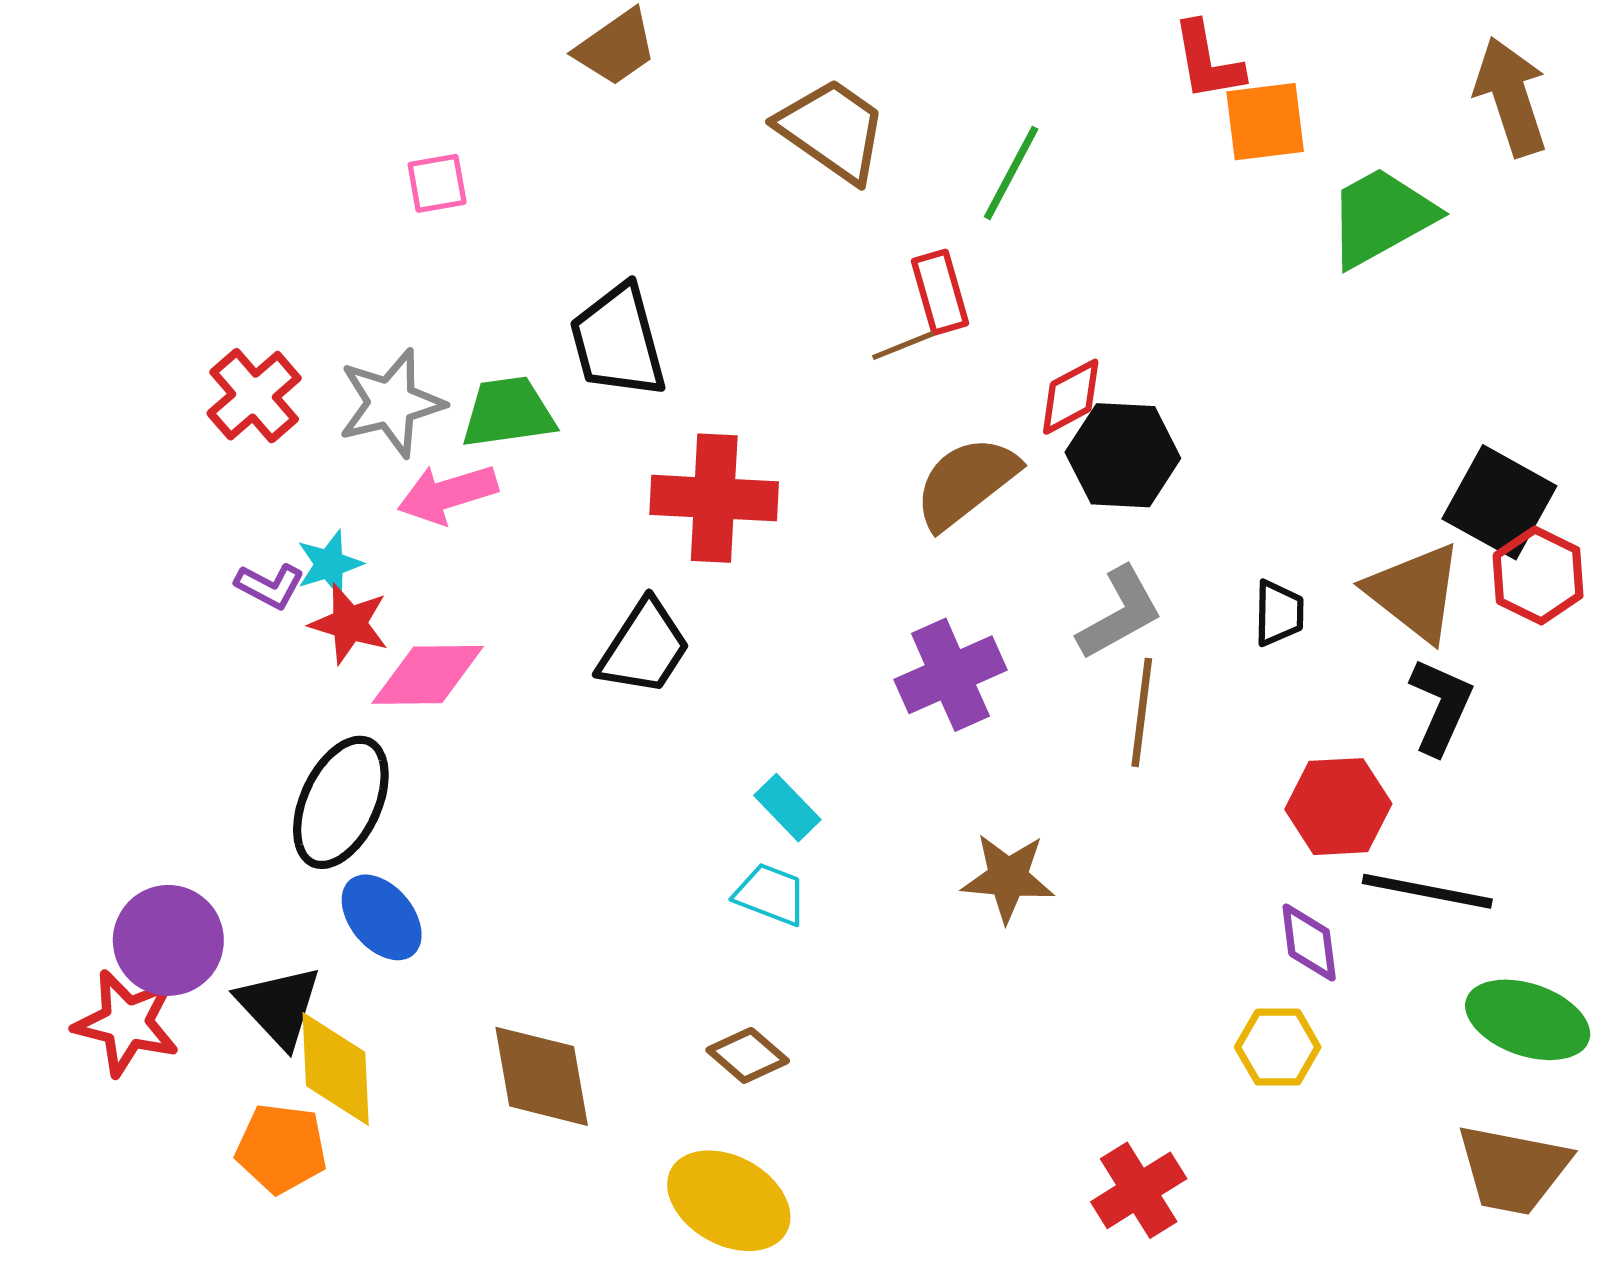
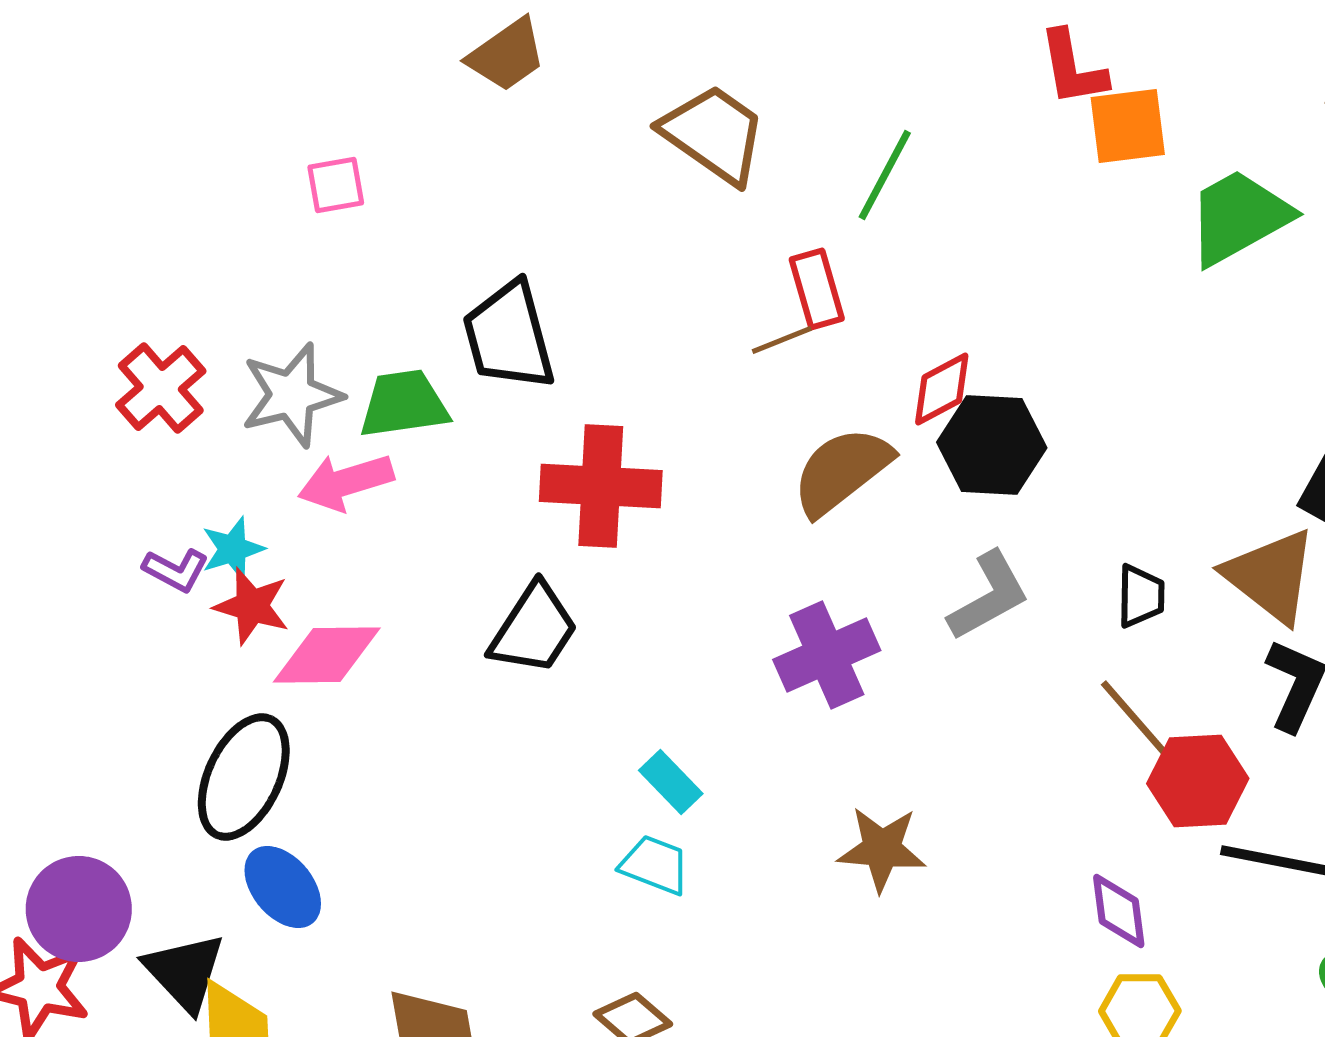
brown line: (1142, 712) -> (1138, 722), moved, turned -48
purple diamond: (1309, 942) -> (1119, 911), moved

